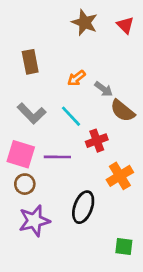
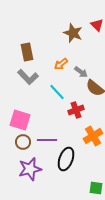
brown star: (85, 22) -> (73, 33), moved
gray L-shape: (32, 113) -> (28, 77), moved
purple line: (57, 157) -> (47, 140), moved

